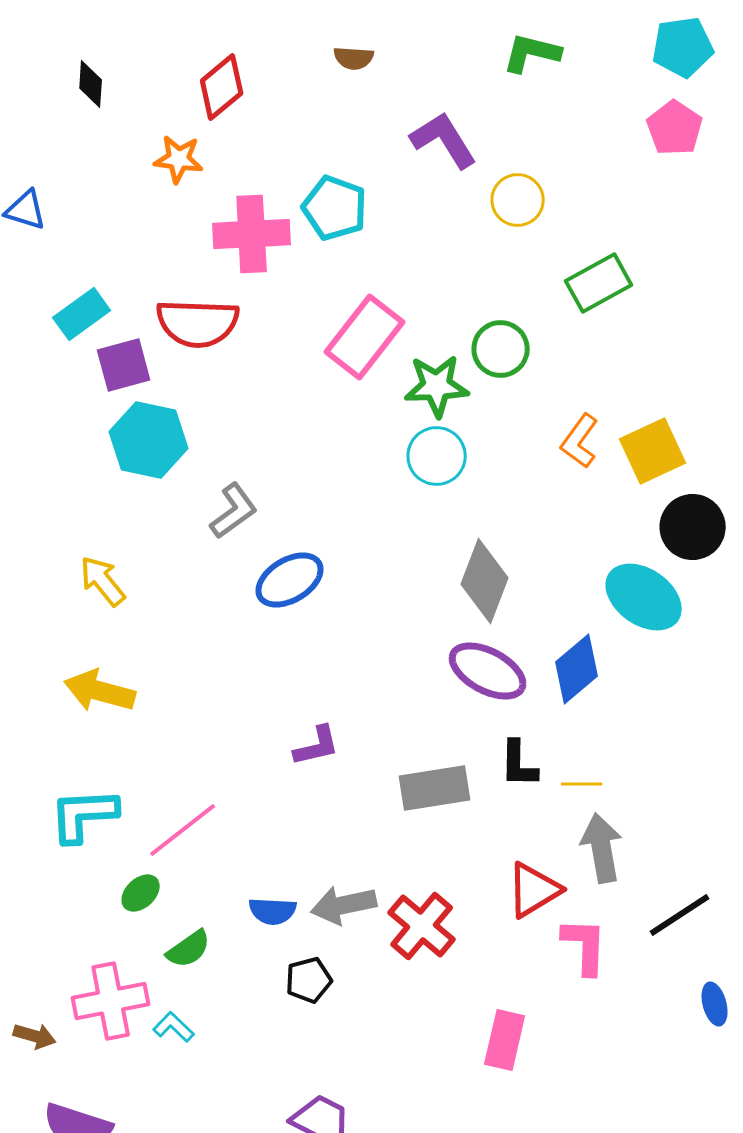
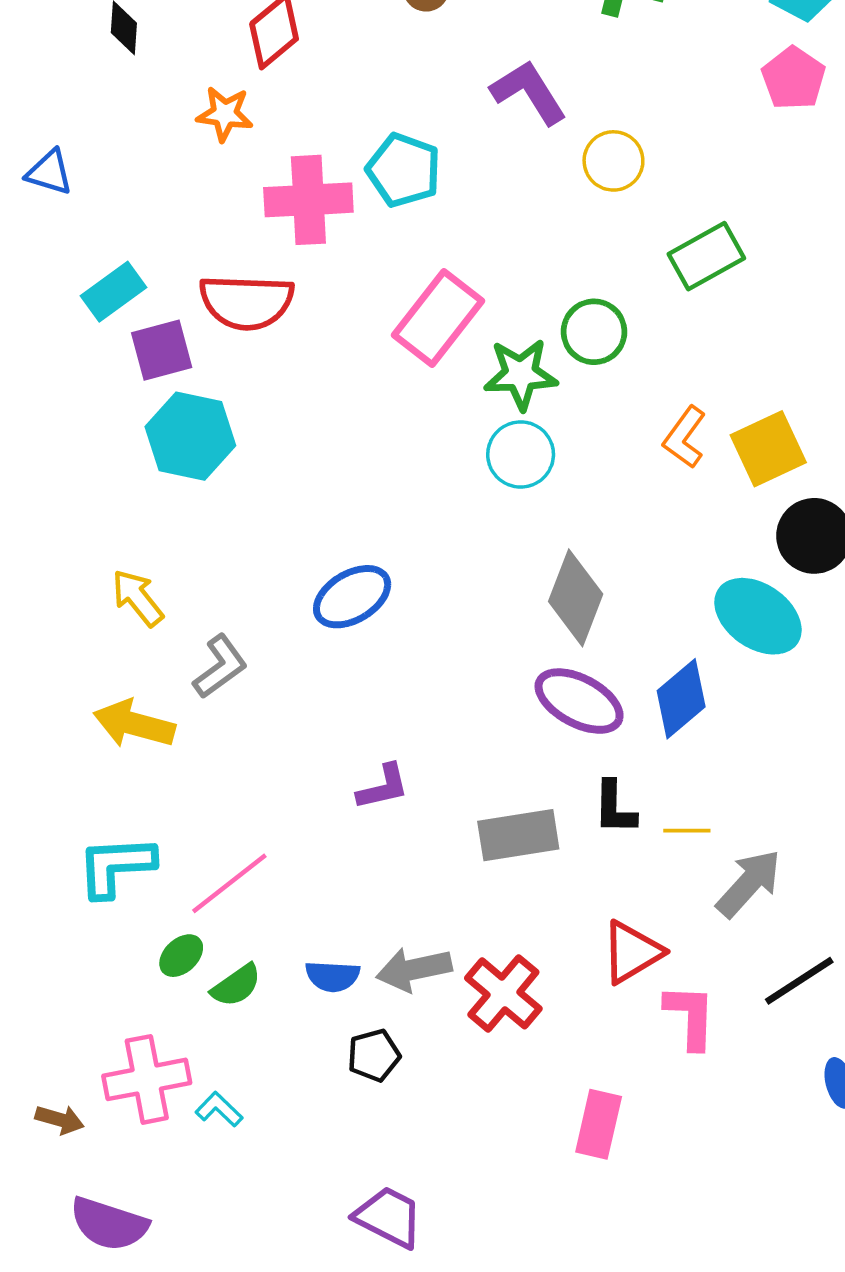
gray L-shape: (234, 511) -> (220, 667), moved
gray arrow: (602, 848) -> (749, 883), moved, turned 52
green semicircle: (189, 949) -> (236, 985), moved

